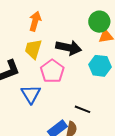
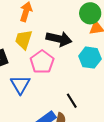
black line: (83, 109) -> (72, 101), turned 35

